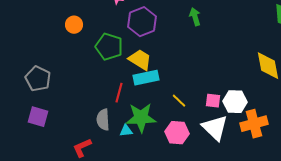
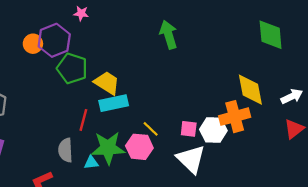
green arrow: (195, 17) -> (169, 35), size x1.4
purple hexagon: (142, 22) -> (54, 40), moved
orange cross: (254, 124) -> (235, 117), moved
pink hexagon: (177, 133) -> (139, 147), moved

